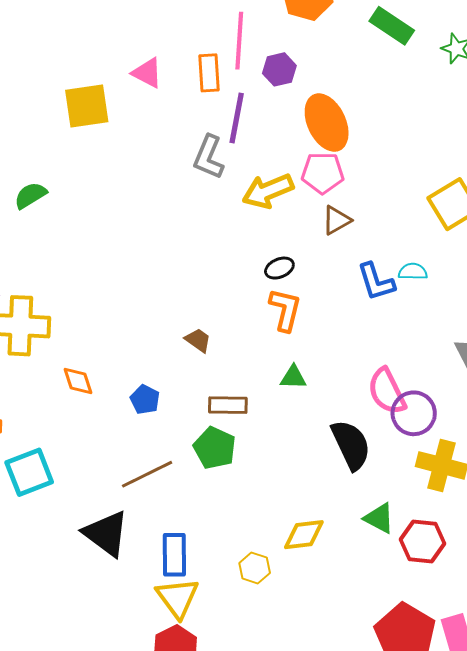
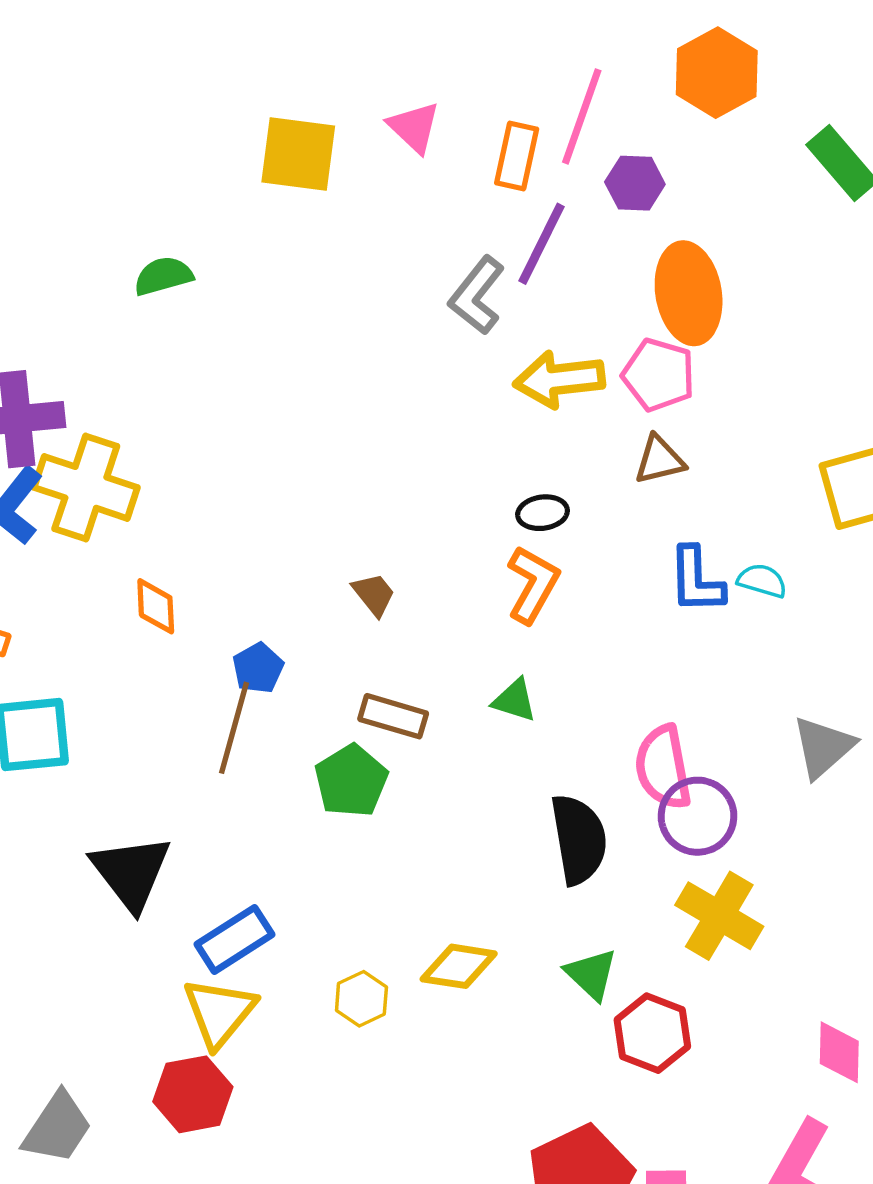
brown line: (147, 474) -> (234, 728), moved, turned -64
blue rectangle: (174, 555) -> (235, 939), turned 42

